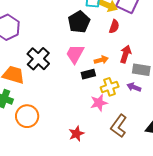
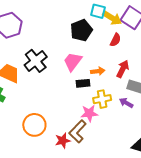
orange circle: (27, 116) -> (34, 125), moved
brown L-shape: (119, 126) -> (78, 131), moved

